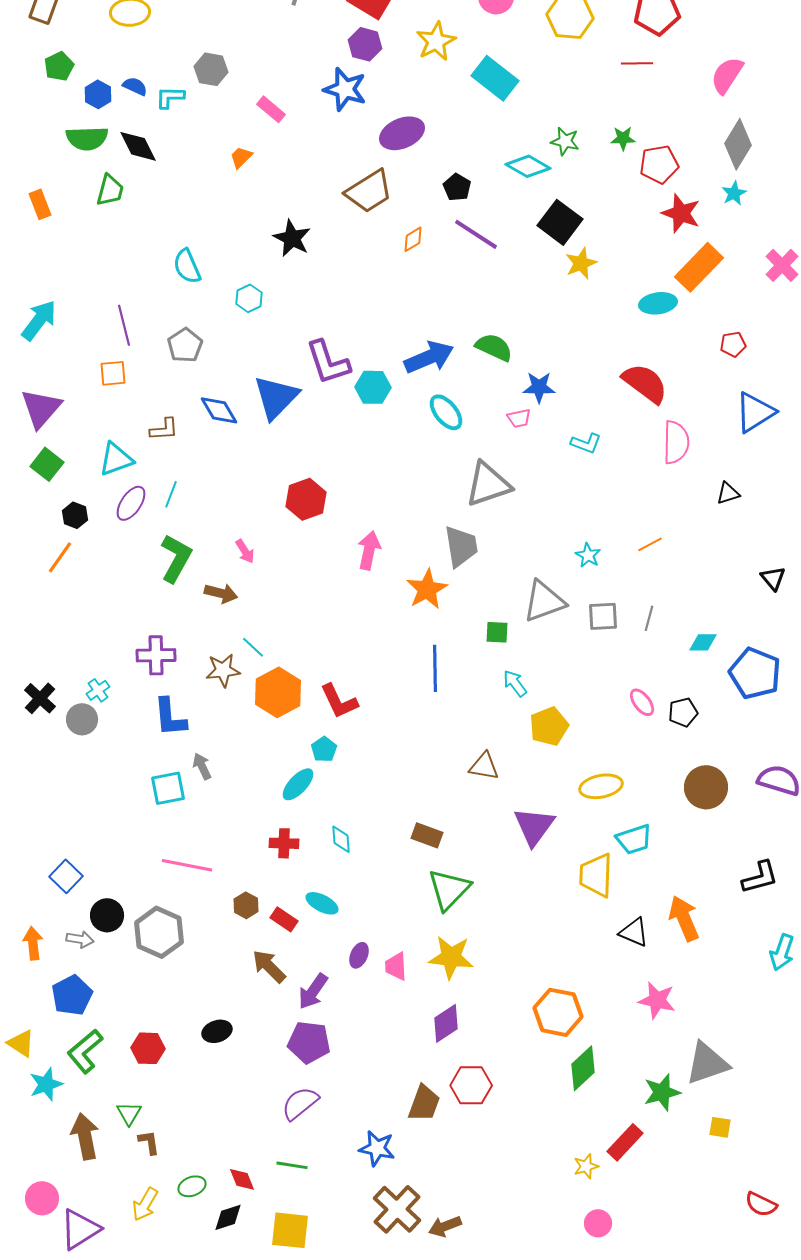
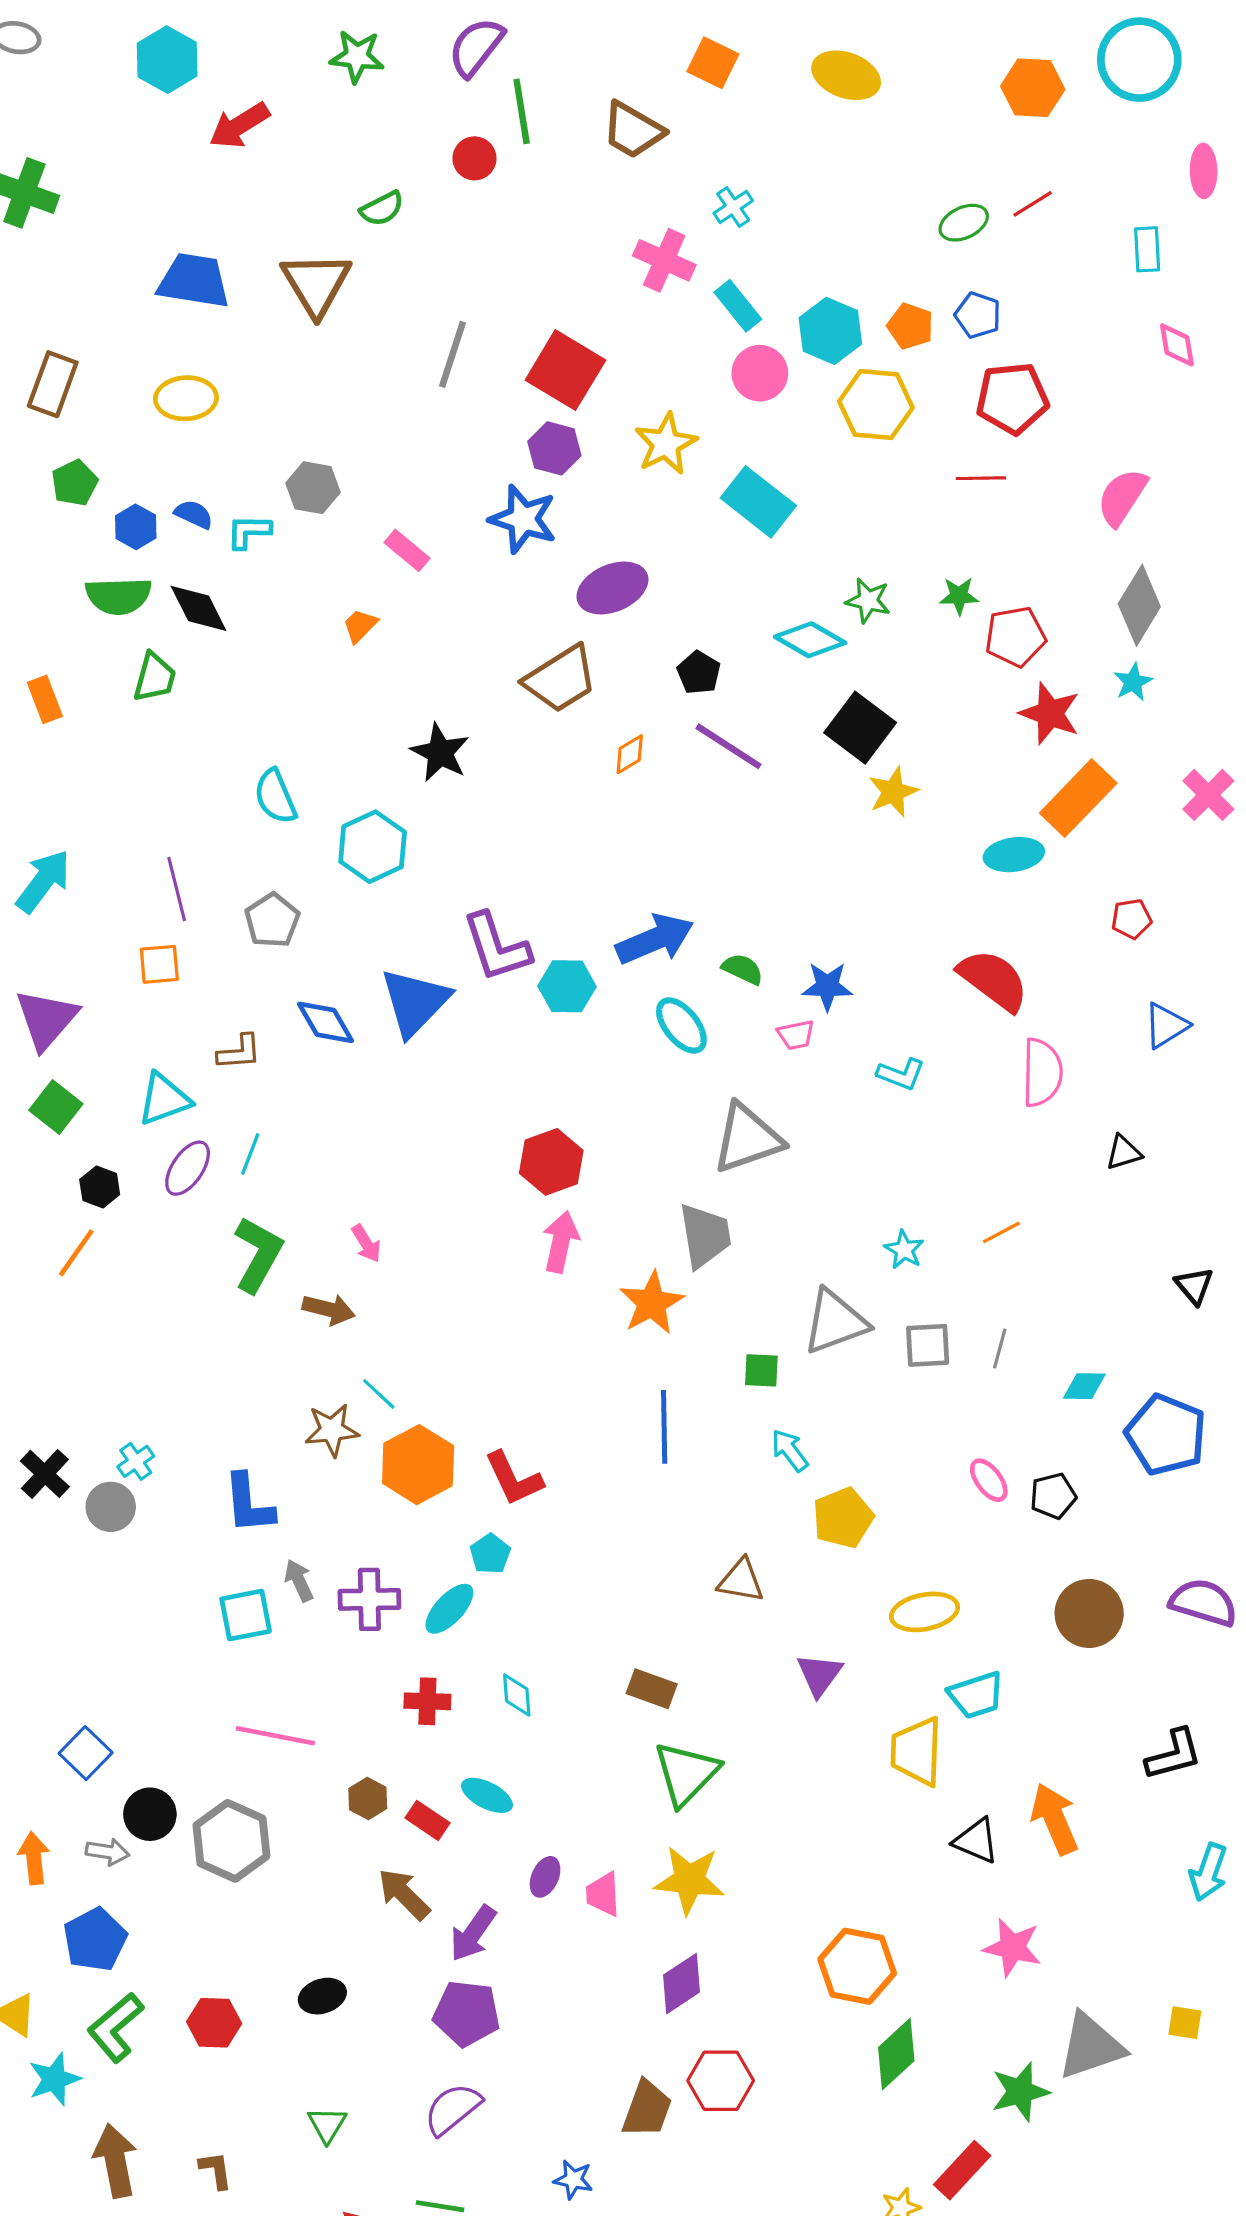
cyan hexagon: (249, 298) -> (373, 847), size x1.6
green semicircle: (494, 347) -> (743, 969), moved, size x0.7
blue triangle: (755, 412) -> (1166, 1025), size x0.7
red hexagon: (306, 499) -> (551, 1162), moved
purple cross: (156, 655) -> (369, 1599), moved
purple triangle: (534, 826) -> (819, 1675), size x0.7
green triangle: (129, 1113) -> (327, 2125), moved
yellow square: (720, 1127) -> (1185, 2023), moved
blue star: (377, 1148) -> (573, 2180), size x0.7

